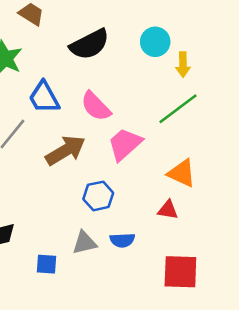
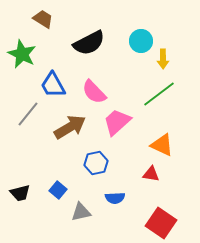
gray triangle: (84, 243) -> (81, 212), moved
blue square: (47, 264) -> (58, 190), moved, turned 36
red square: (180, 272) -> (161, 223), turned 32

